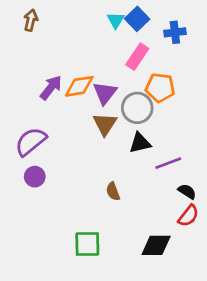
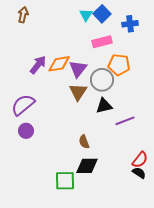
pink rectangle: (137, 57) -> (102, 42), turned 42
black semicircle: (187, 191) -> (139, 173), moved
black diamond: (156, 245) -> (87, 166), moved

